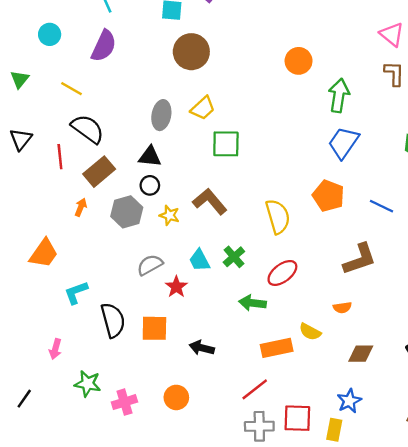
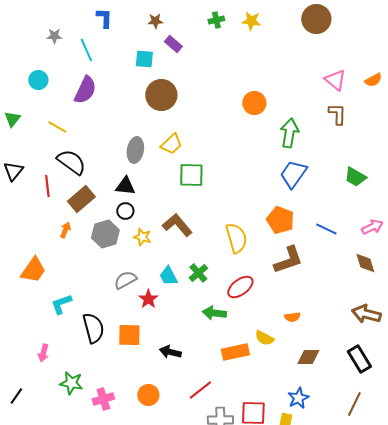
brown L-shape: (360, 259) -> (288, 260), moved
red line: (255, 389) -> (200, 390), moved

